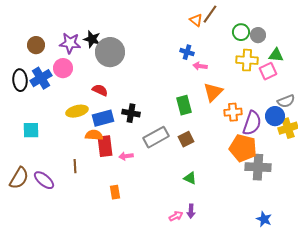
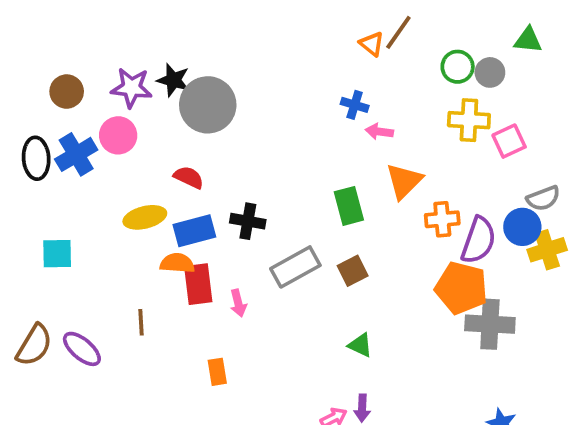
green triangle: (276, 55) -> (528, 40), moved
pink arrow: (126, 156) -> (238, 303), turned -96

